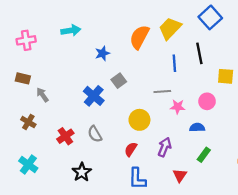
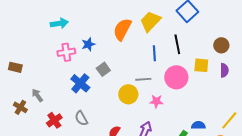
pink cross: (26, 40) -> (66, 52), moved
gray arrow: (42, 95) -> (37, 95), moved
pink circle: (207, 101) -> (176, 77), moved, size x1.5
pink star: (178, 107) -> (156, 101), moved
yellow circle: (139, 120) -> (128, 94), moved
blue semicircle: (197, 127) -> (198, 125), moved

